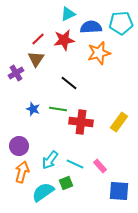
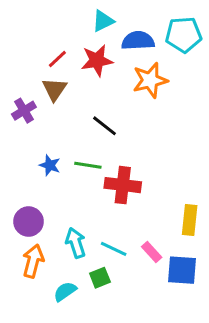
yellow rectangle: (119, 122) -> (190, 220), moved, turned -30
cyan arrow: (50, 160) -> (76, 243), turned 126
blue square: (119, 191) -> (182, 270), moved
cyan semicircle: (43, 192) -> (65, 291), size x0.7

